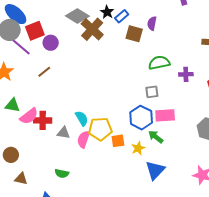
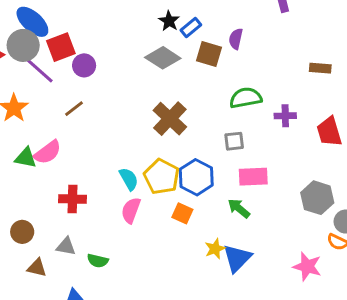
gray diamond: (77, 16) -> (163, 58), moved
brown cross: (92, 29) -> (170, 119), moved
pink semicircle: (29, 116) -> (48, 152), moved
blue hexagon: (141, 118) -> (196, 177), moved
red cross: (43, 120) -> (72, 199), moved
yellow pentagon: (100, 129) -> (162, 177), moved, turned 30
gray triangle: (63, 133) -> (66, 246), moved
orange square: (118, 141) -> (182, 213), turned 32
yellow star: (138, 148) -> (215, 249), moved

